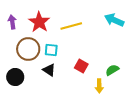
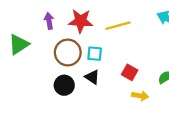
red star: (39, 22) -> (81, 21), turned -30
black circle: (15, 77) -> (64, 85), moved
yellow arrow: (99, 86) -> (140, 96), moved, turned -80

